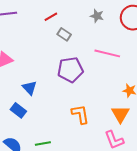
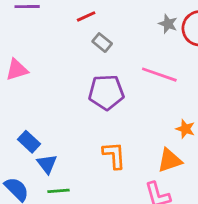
gray star: (97, 16) -> (168, 24), moved
blue triangle: (30, 88) -> (47, 164), moved
orange triangle: (120, 114) -> (170, 160), turned 36

